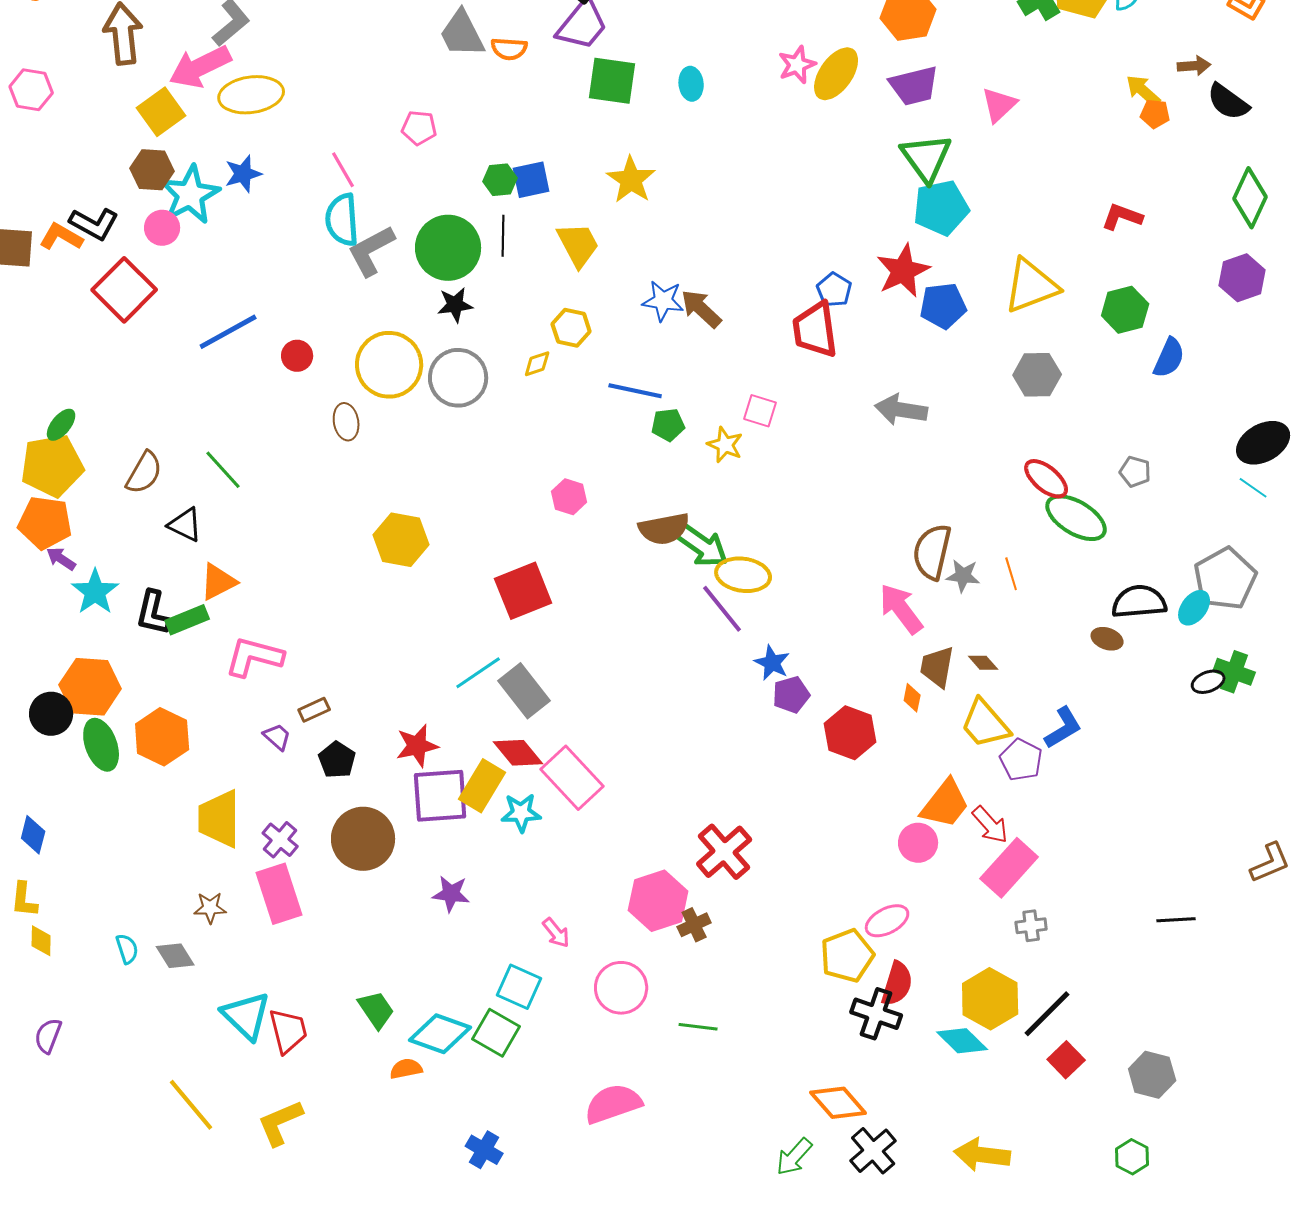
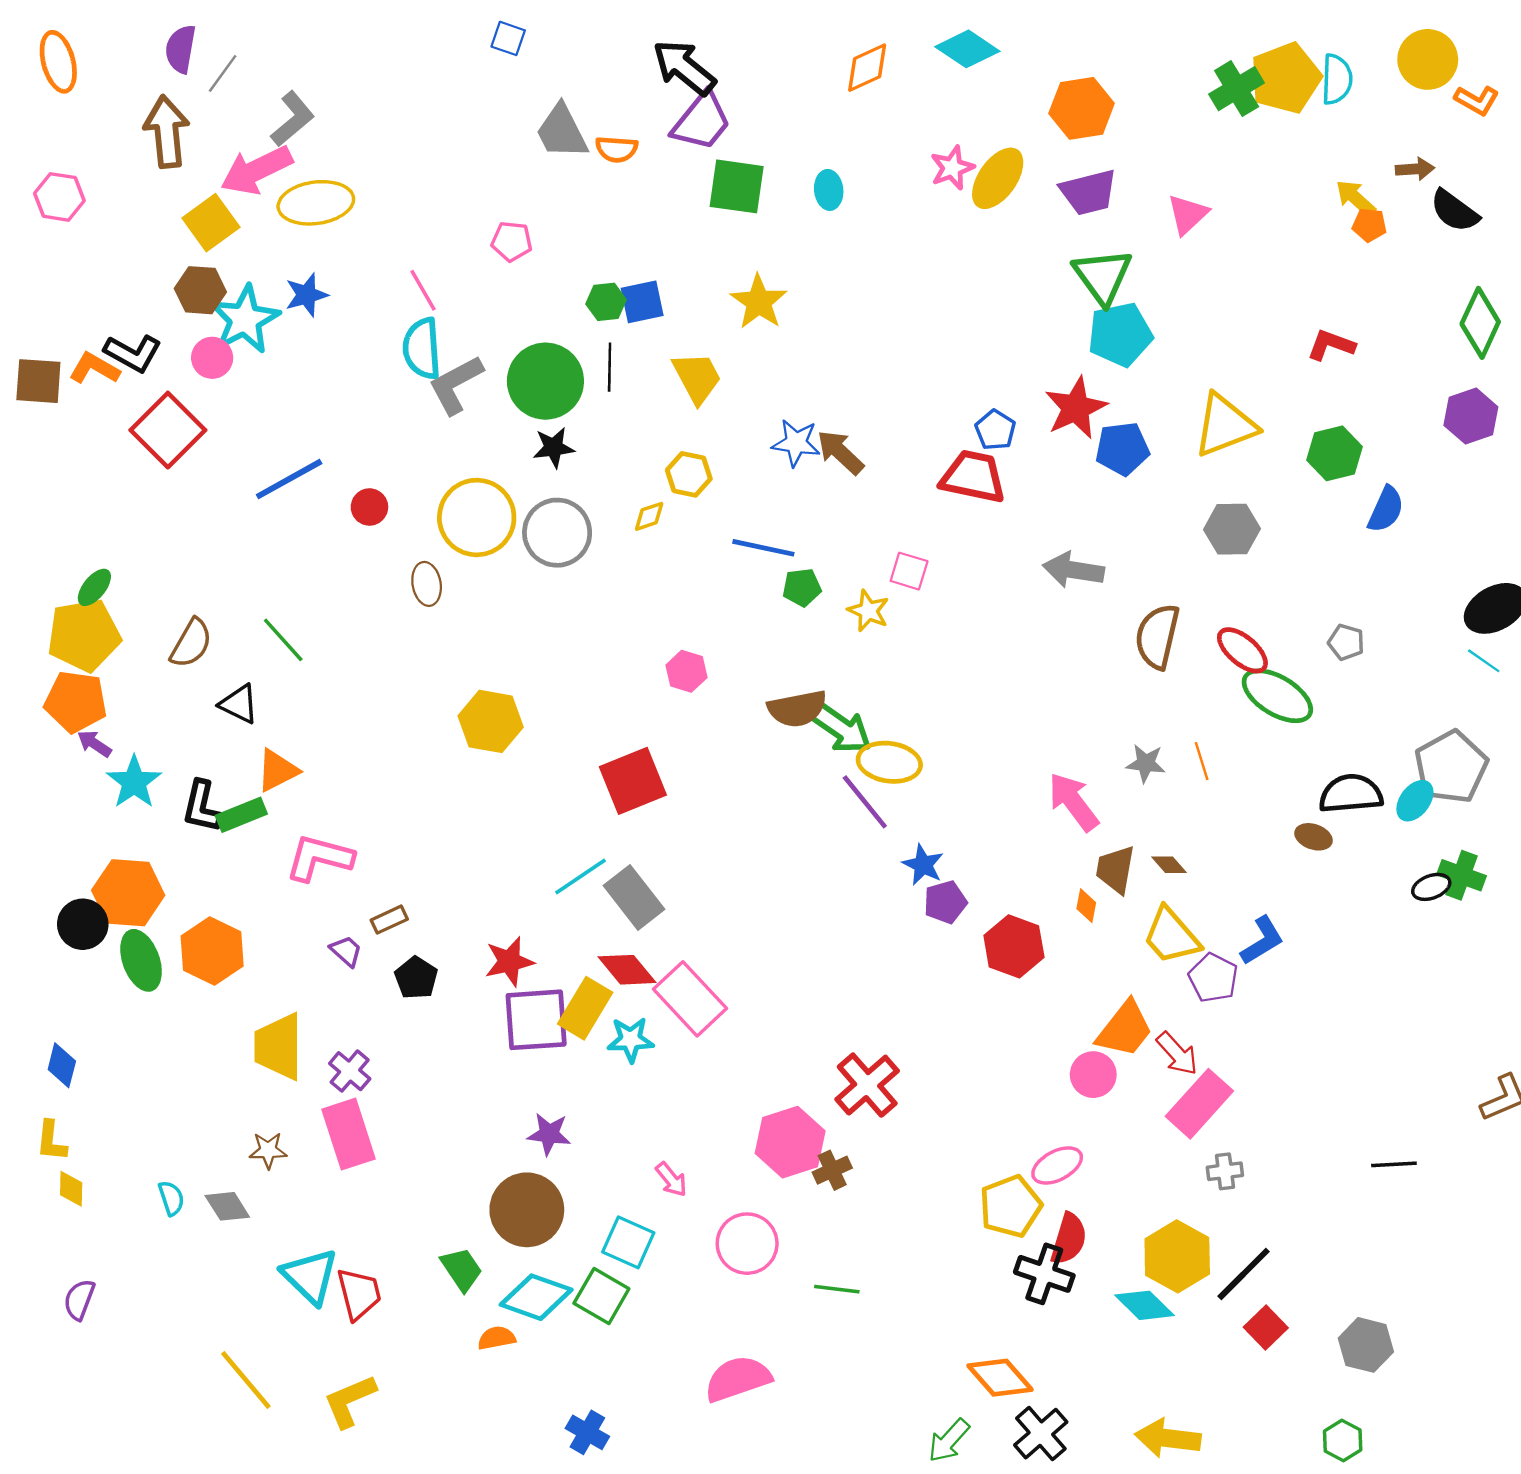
red trapezoid: (815, 330) -> (973, 477), turned 110
brown semicircle: (932, 552) -> (1157, 636), moved
brown circle: (363, 839) -> (527, 1210), moved

